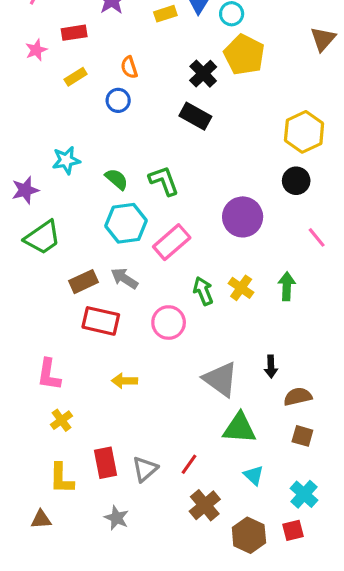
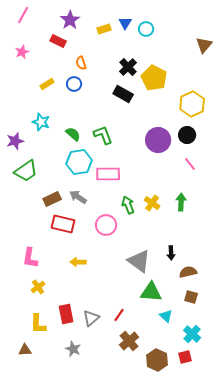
red rectangle: (74, 33) -> (58, 41), moved, turned 35
yellow pentagon: (244, 55) -> (154, 78), moved
yellow rectangle: (76, 77) -> (47, 84), moved
cyan star: (66, 160) -> (41, 122), turned 30
purple circle: (243, 217) -> (158, 140), moved
pink line: (317, 237) -> (190, 164), moved
pink rectangle: (172, 242) -> (108, 174), turned 40
cyan triangle: (254, 475) -> (166, 316), moved

